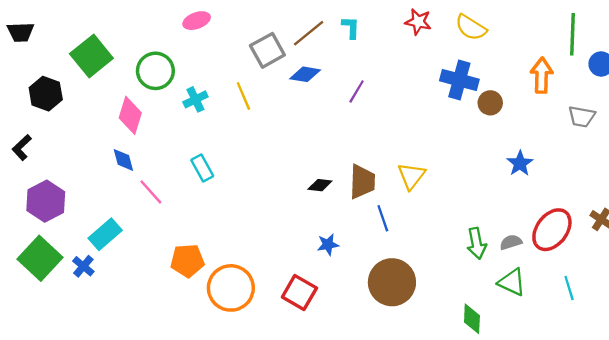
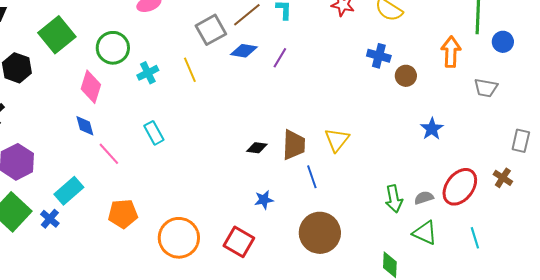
blue cross: (459, 80) -> (379, 56), size x0.7
purple line: (357, 91) -> (280, 58), moved
orange pentagon: (187, 261) -> (123, 214), moved

